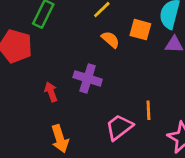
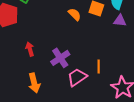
purple cross: (88, 78) -> (60, 58), moved, turned 36

